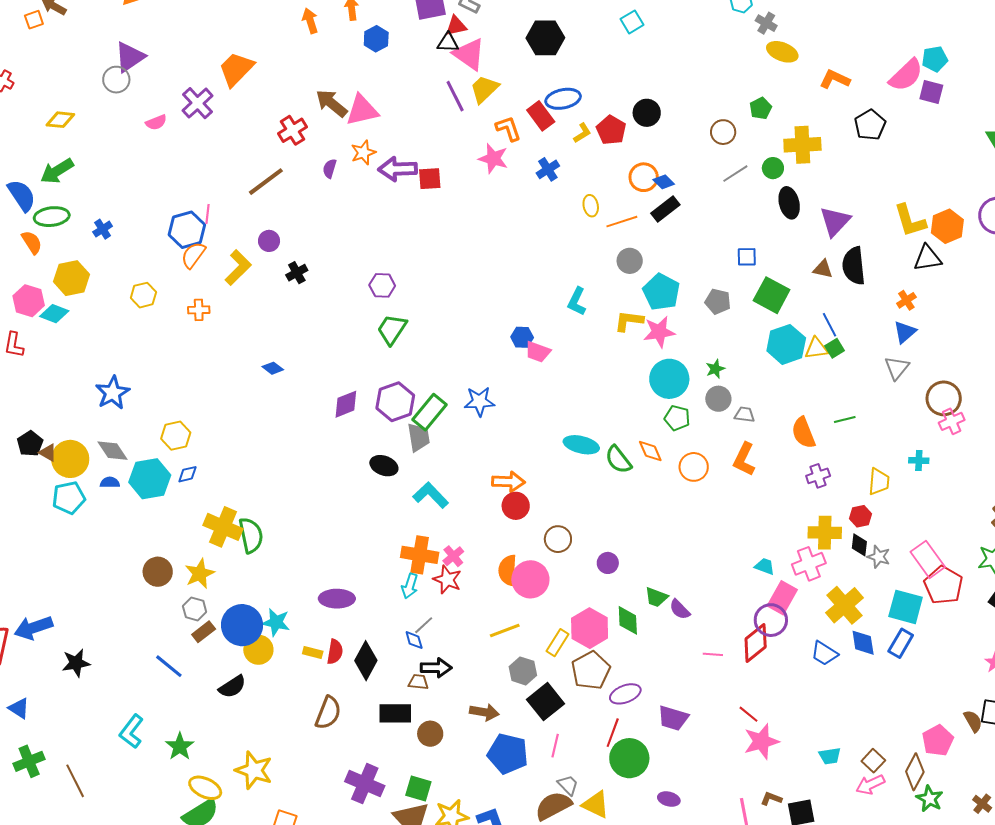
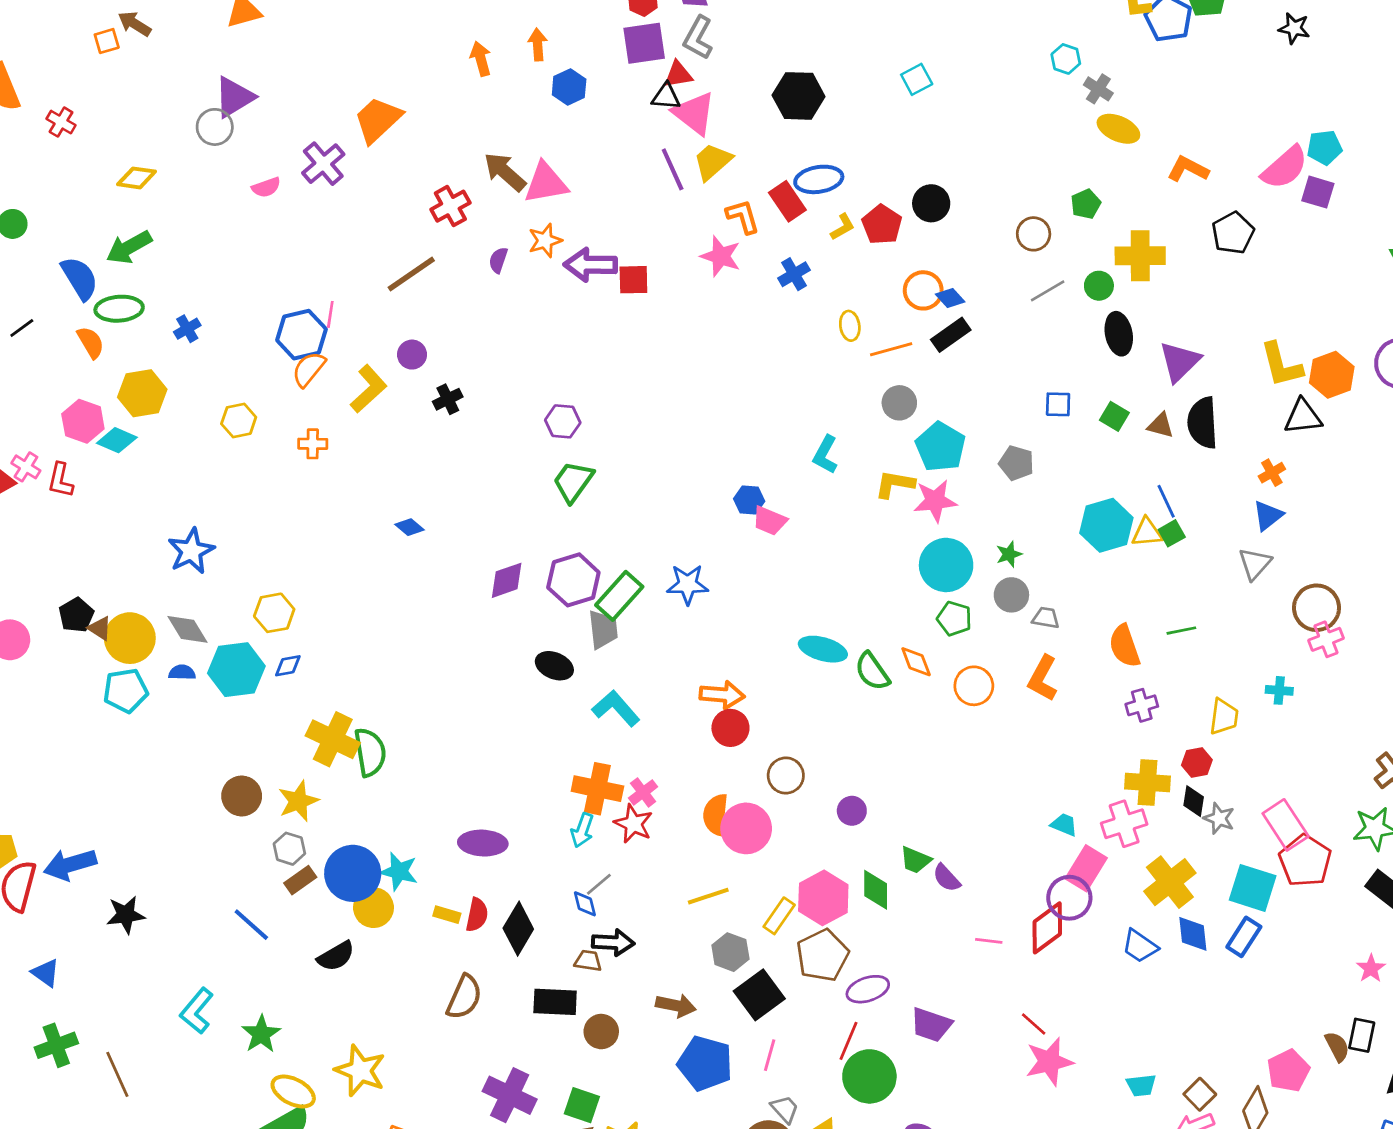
green square: (772, 295) -> (1114, 416), moved, size x0.6

